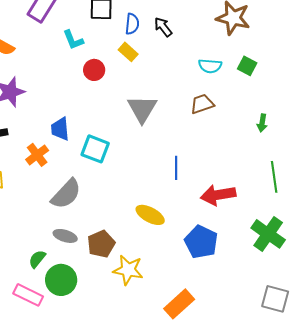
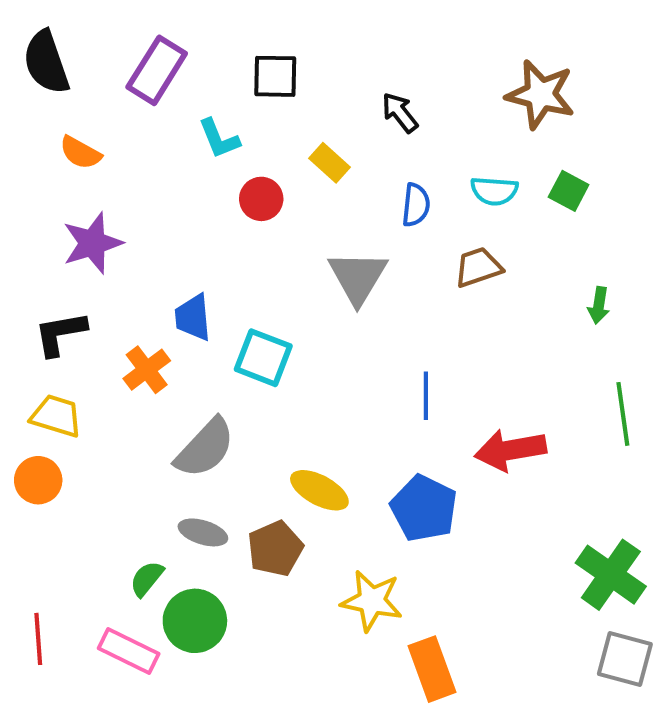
blue semicircle: (132, 24) -> (416, 205), moved
yellow ellipse: (150, 215) -> (319, 490), moved
green cross: (268, 234) -> (611, 575), moved
blue pentagon: (201, 242) -> (424, 508), moved
yellow star: (128, 270) -> (372, 601), moved
orange rectangle: (179, 304) -> (432, 669), turned -68

